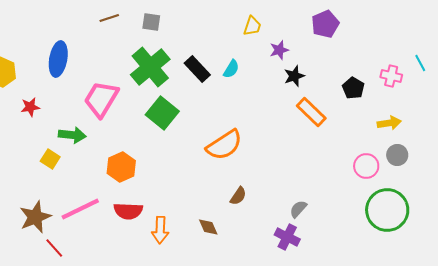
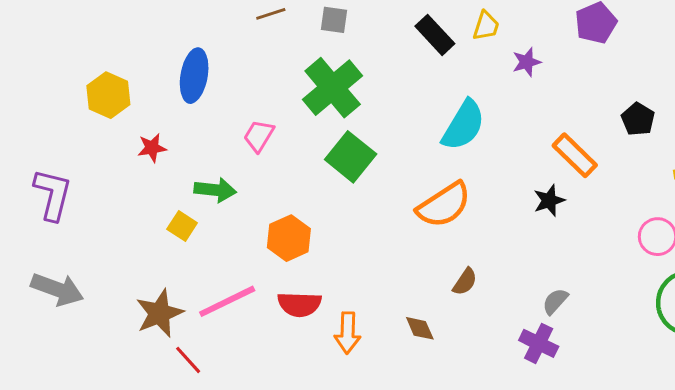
black rectangle: (197, 69) -> (435, 35), moved
cyan semicircle: (231, 69) -> (463, 125), moved, size x1.8
black star: (294, 76) -> (549, 200), moved
pink trapezoid: (101, 99) -> (259, 136), size x0.6

